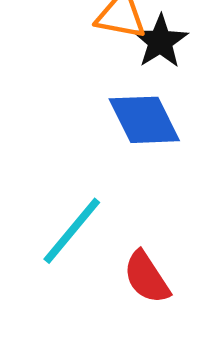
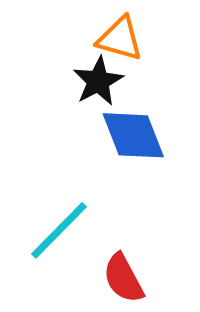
black star: (160, 41) -> (98, 81), moved

